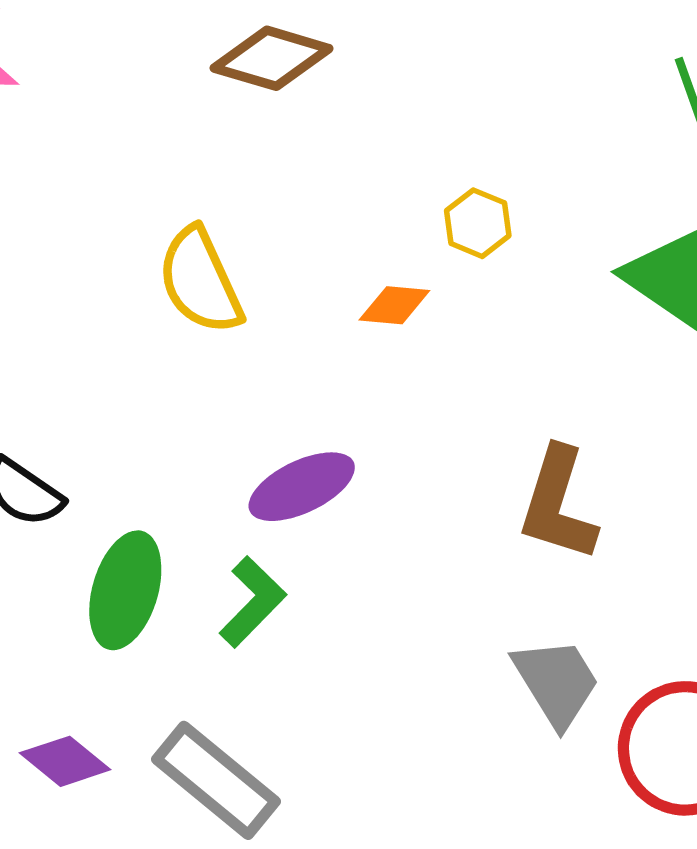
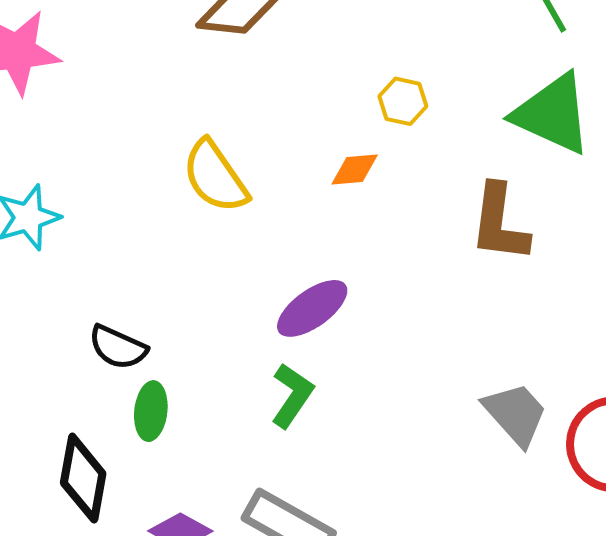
brown L-shape: (558, 504) -> (499, 223), moved
green ellipse: (125, 590) -> (151, 411), moved, size x0.7

